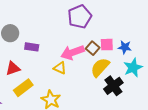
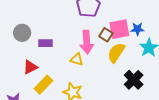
pink square: (107, 45) -> (119, 29), size x1.5
pink arrow: (73, 52) -> (87, 42), turned -65
black cross: (113, 86) -> (134, 80), moved

